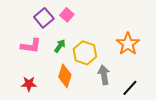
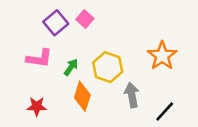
green arrow: (60, 46) -> (71, 67), moved

